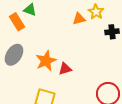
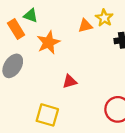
orange star: (46, 61) -> (48, 42), moved

